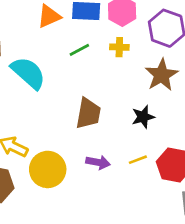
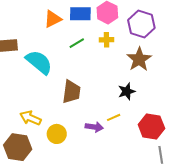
brown trapezoid: (88, 113) -> (71, 92), moved
yellow line: (138, 160) -> (114, 117), moved
yellow circle: (48, 169) -> (57, 134), size x0.7

